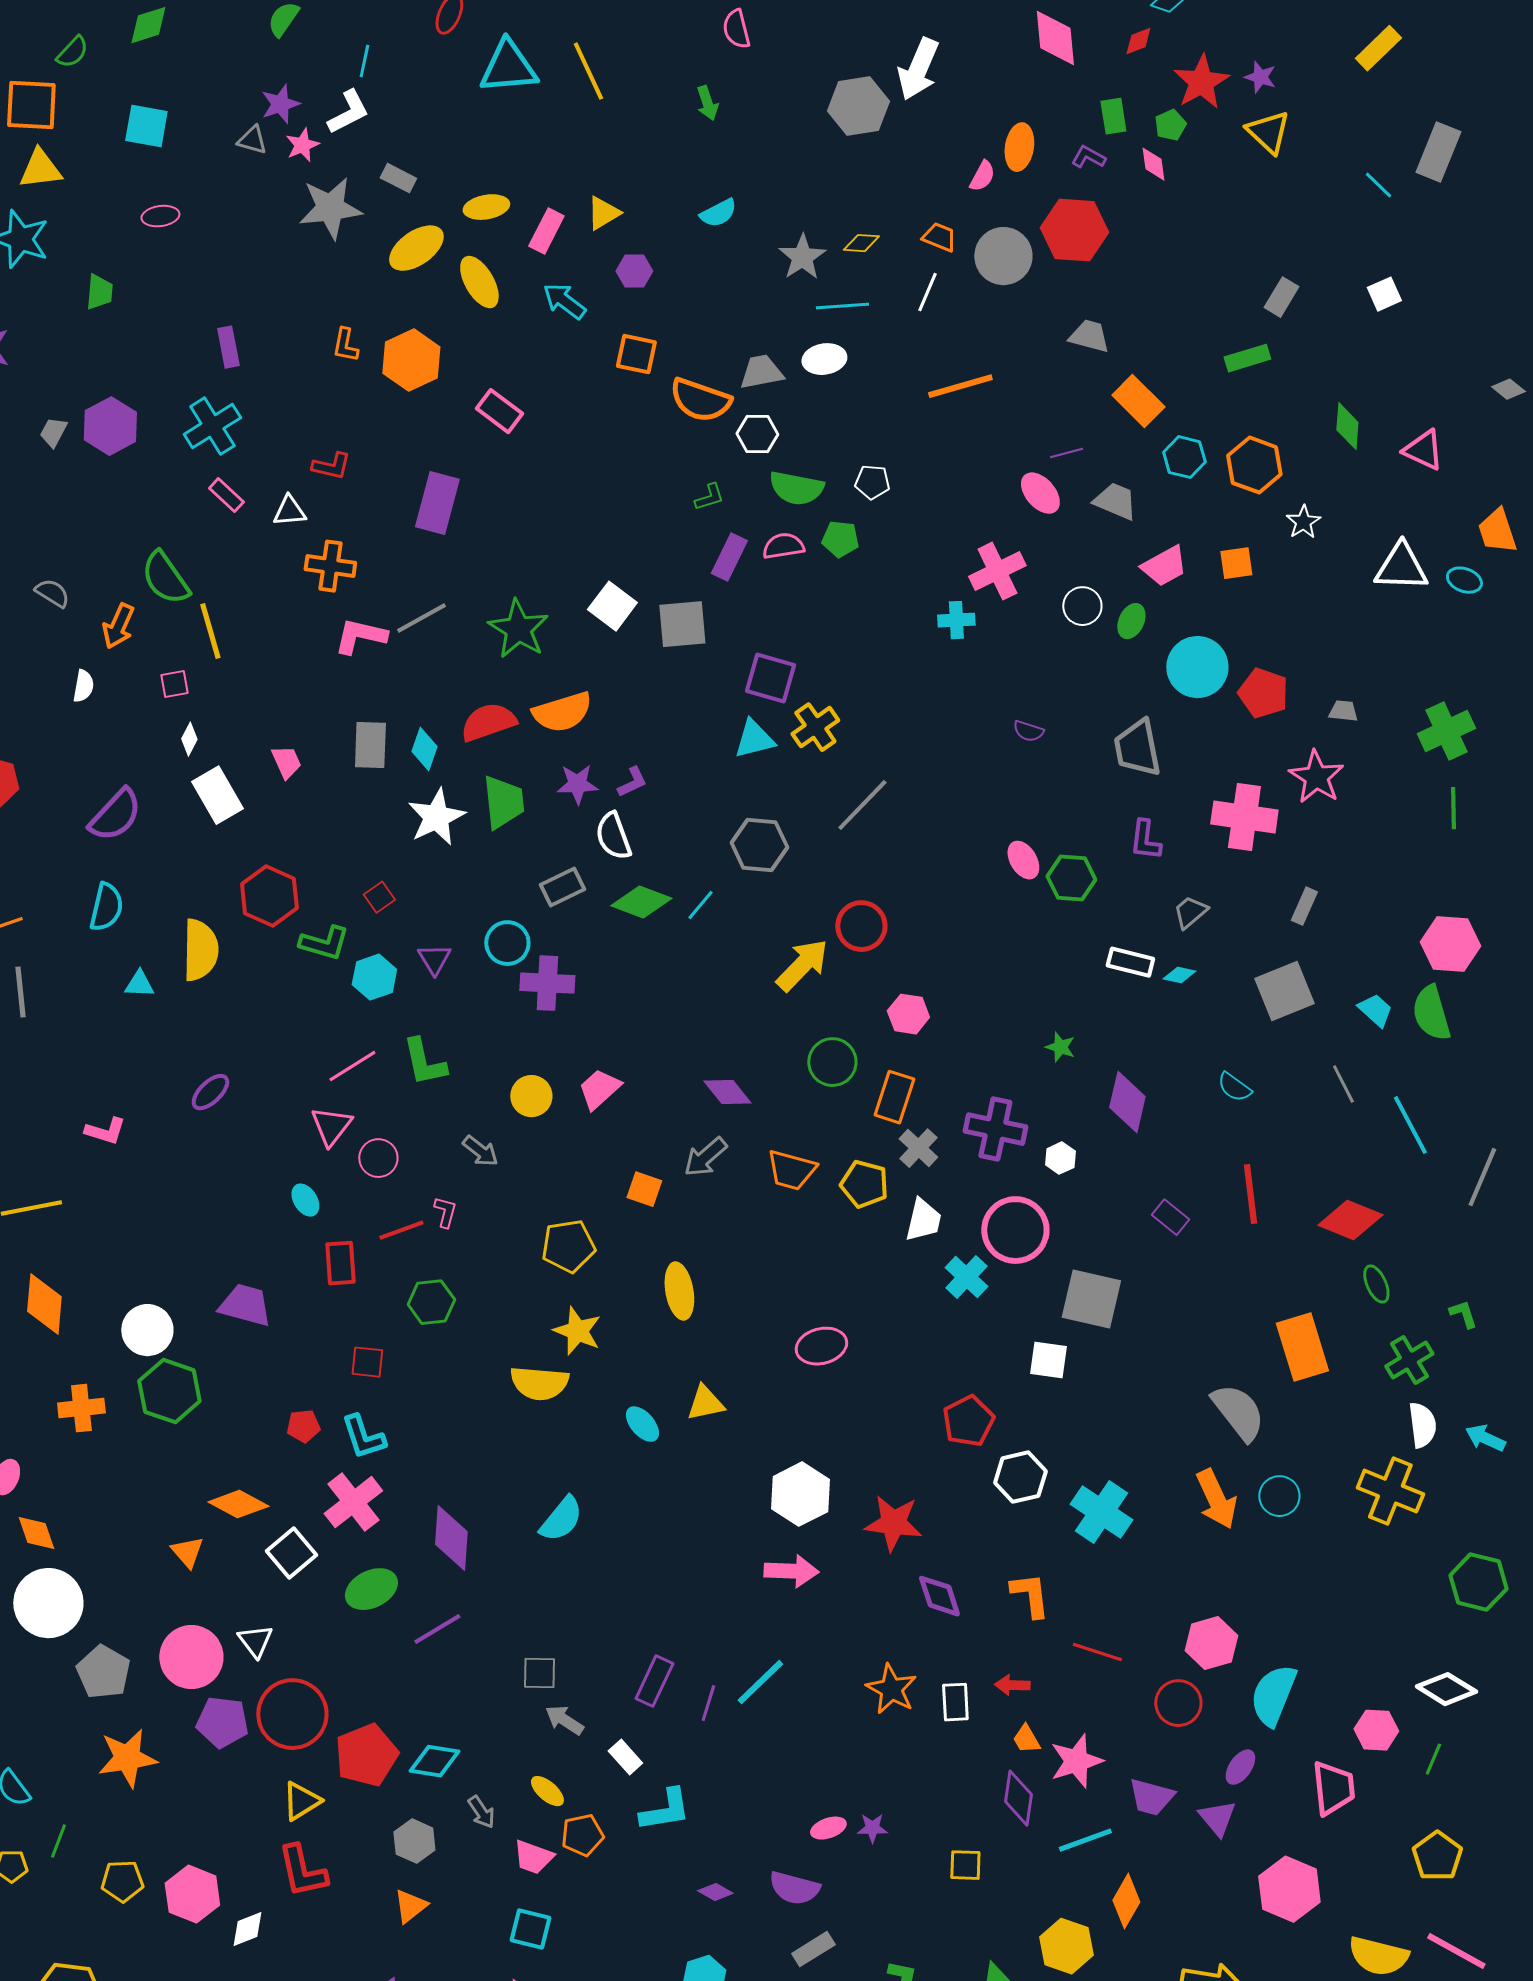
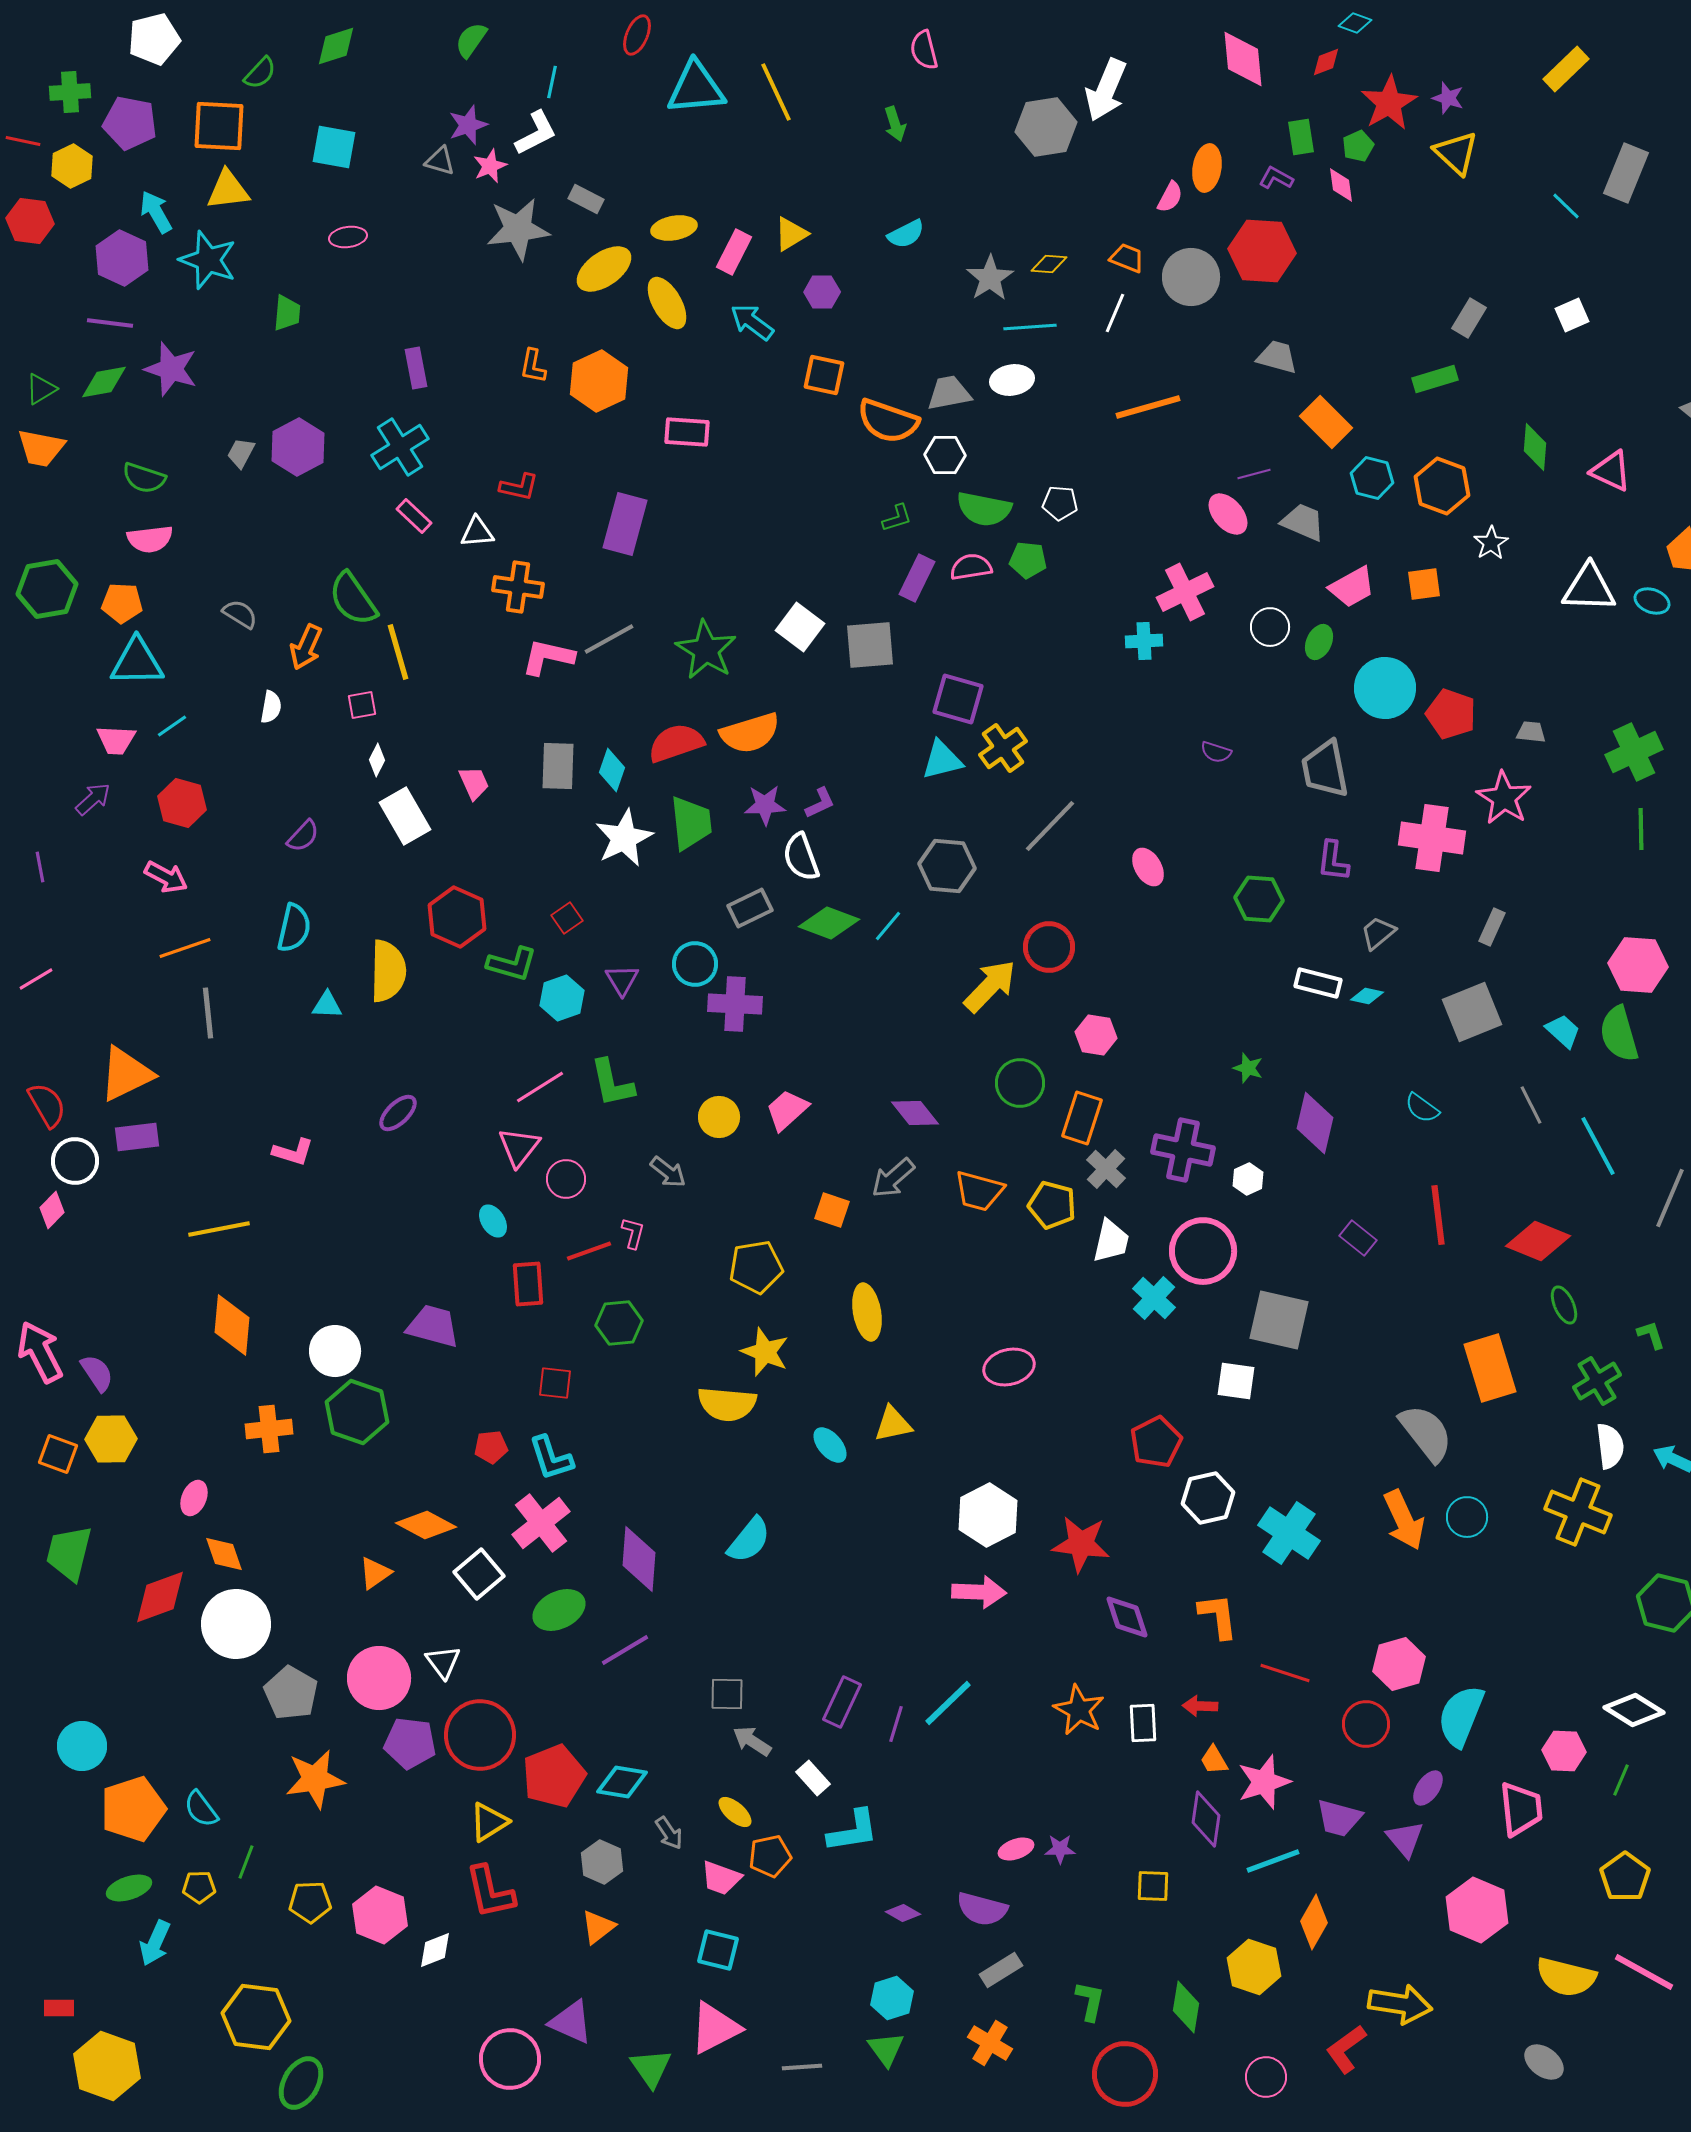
pink rectangle: (499, 411) -> (687, 432), turned -33
purple semicircle: (115, 815) -> (303, 836), size x0.6
pink ellipse: (1023, 860) -> (1148, 867), moved
orange triangle: (187, 1552) -> (375, 1573), turned 36

